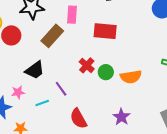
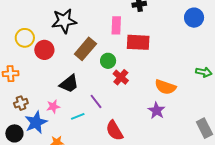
pink rectangle: (72, 15) -> (116, 25), moved
green circle: (106, 72) -> (108, 61), moved
orange semicircle: (131, 77) -> (165, 87), turned 30
purple star: (121, 117) -> (157, 110), moved

